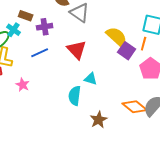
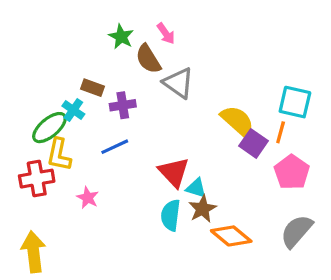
red triangle: (77, 50) -> (174, 172), moved
orange diamond: (135, 107) -> (231, 236), moved
brown star: (99, 120) -> (202, 209), moved

